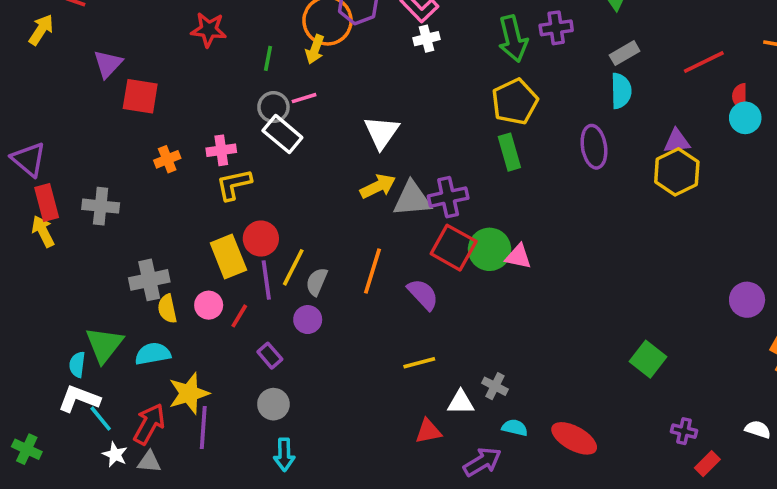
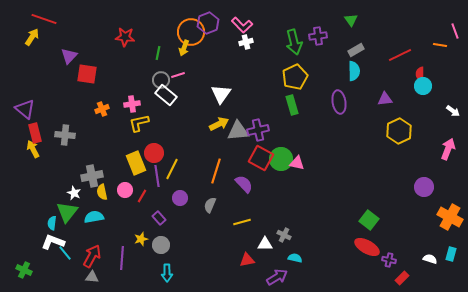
yellow hexagon: (677, 172) -> (399, 131), moved
gray semicircle: (317, 282) -> (210, 205), moved
yellow star: (189, 393) -> (141, 239), moved, size x0.6
red ellipse: (574, 438) -> (367, 247), moved
white star: (115, 455) -> (74, 193), moved

